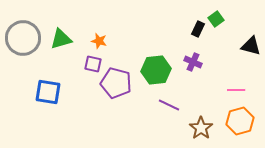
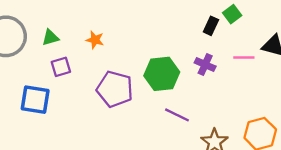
green triangle: (61, 39) -> (50, 38), size x0.7
purple square: (93, 64) -> (61, 67), moved, turned -30
pink line: (236, 90) -> (244, 57), moved

